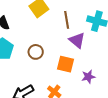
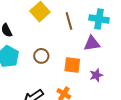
purple triangle: (77, 40) -> (92, 43), moved, turned -42

